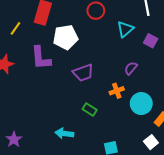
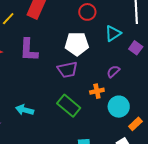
white pentagon: (66, 37) -> (77, 44), moved
green rectangle: (90, 110) -> (69, 106), size x1.6
cyan arrow: (64, 133) -> (25, 110), moved

